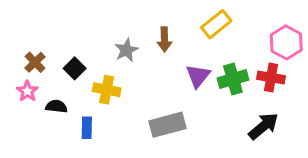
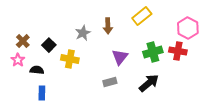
purple triangle: (198, 76) -> (120, 57), moved
gray rectangle: (167, 125) -> (110, 82), size x0.6
black arrow: (263, 126) -> (149, 83), moved
blue rectangle: (87, 128) -> (42, 93), moved

